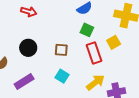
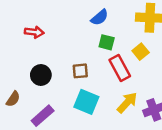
cyan square: (62, 76) -> (86, 102), size x1.5

